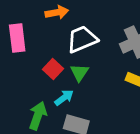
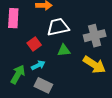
green triangle: (79, 73) -> (64, 50), moved, turned 40

